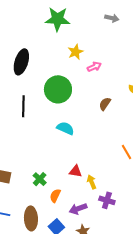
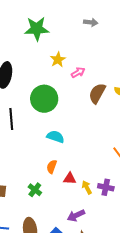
brown semicircle: (105, 104) -> (97, 93), moved, size x1.5
orange semicircle: (55, 196) -> (52, 167), moved
purple cross: (107, 200) -> (106, 187), moved

